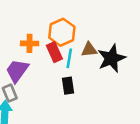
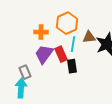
red rectangle: (54, 52) -> (61, 54), moved
purple trapezoid: (17, 71) -> (44, 54), moved

